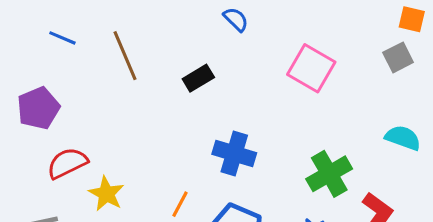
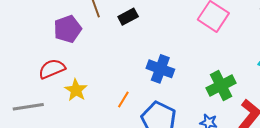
black rectangle: (198, 78) -> (128, 17), moved
purple pentagon: (38, 108) -> (68, 29), moved

